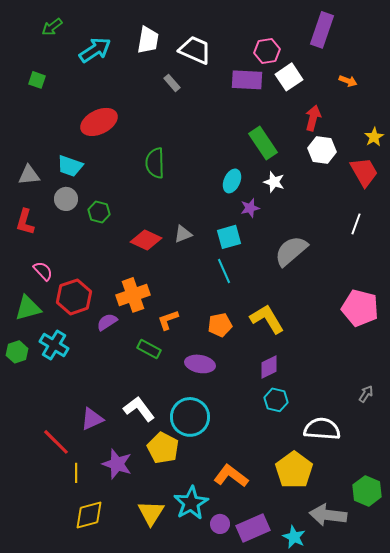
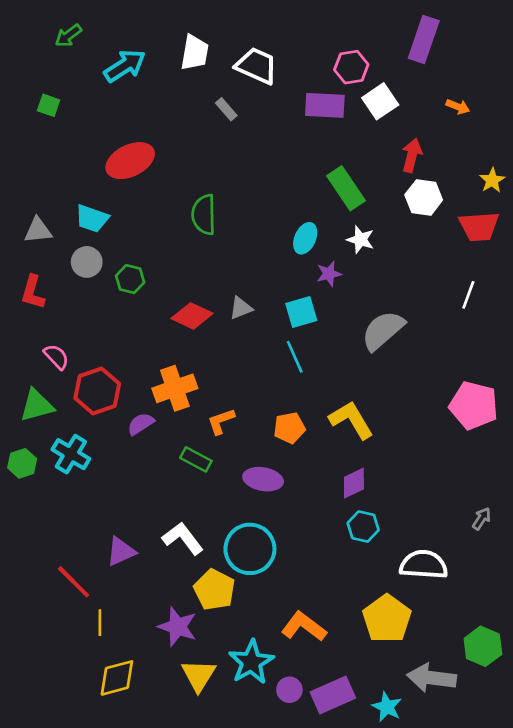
red trapezoid: (364, 172) -> (479, 226), turned 116
purple star: (117, 464) -> (178, 627), moved

